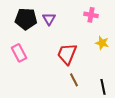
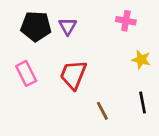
red trapezoid: (67, 54) -> (73, 75), moved
black line: (103, 87) -> (143, 102), moved

